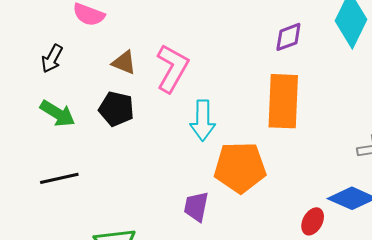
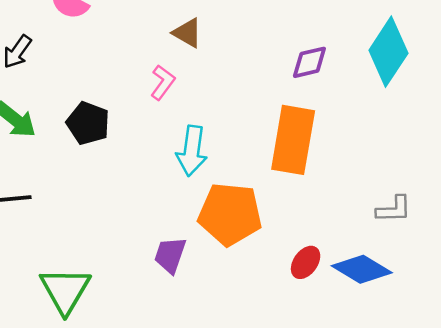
brown triangle: (124, 63) -> (187, 33), moved
pink L-shape: (172, 68) -> (163, 82), size x0.6
red ellipse: (313, 221) -> (306, 262), moved

